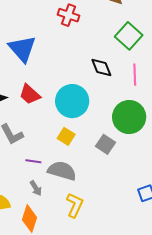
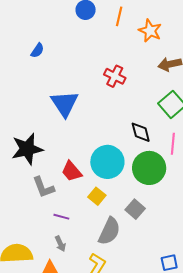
red trapezoid: (30, 94) -> (72, 171), moved
green circle: (129, 117) -> (149, 168), moved
gray semicircle: (62, 171) -> (109, 231), moved, turned 92

